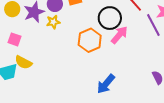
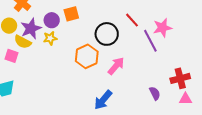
pink arrow: (119, 35) -> (116, 66), moved
yellow semicircle: (23, 62) -> (23, 42), moved

